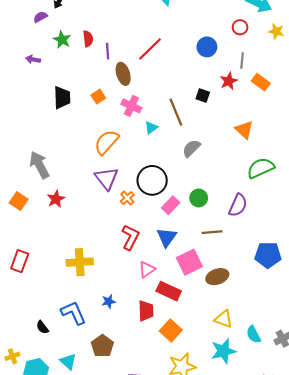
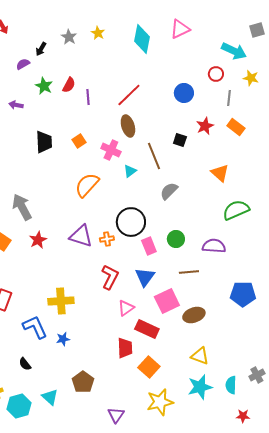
red semicircle: (88, 39) -> (69, 85), turned 35
gray line: (242, 60) -> (229, 98), moved
brown ellipse: (123, 74) -> (128, 126), moved
purple triangle: (107, 178) -> (81, 236), moved, turned -35
orange cross: (127, 198) -> (107, 239), turned 32
pink rectangle: (171, 205) -> (149, 246), turned -66
purple semicircle: (238, 205) -> (214, 246), turned -110
blue star: (109, 301) -> (63, 339), moved
blue L-shape: (73, 313) -> (35, 327), moved
cyan semicircle: (253, 335) -> (231, 385), moved, turned 30

